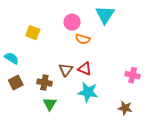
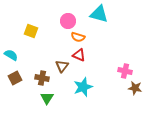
cyan triangle: (105, 15) -> (99, 14), turned -48
red triangle: (85, 69) -> (79, 55), moved
cyan star: (88, 92) -> (83, 87), turned -30
brown star: (125, 108) -> (135, 88), moved

